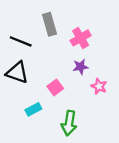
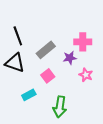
gray rectangle: (49, 24) -> (46, 50), moved, turned 66
pink cross: (81, 38) -> (83, 42), moved, turned 30
black line: (21, 41) -> (18, 36), turned 48

